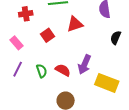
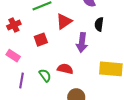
red square: (47, 35) -> (41, 40), turned 32
black semicircle: (116, 38) -> (99, 24), moved
purple arrow: (85, 64) -> (82, 43), moved

